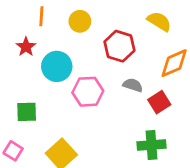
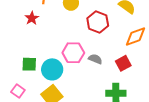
cyan circle: (57, 66) -> (52, 69), moved
gray semicircle: (133, 85) -> (95, 59), moved

